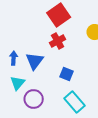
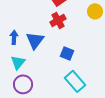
purple circle: (34, 99) -> (23, 84), moved

